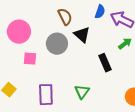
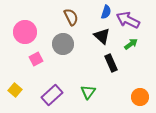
black triangle: (82, 35) -> (102, 36), moved
pink square: (30, 59) -> (36, 59), turned -32
purple rectangle: (46, 95) -> (52, 95), turned 50

